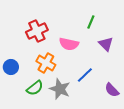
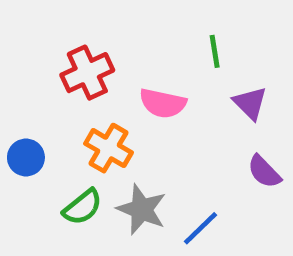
green line: (91, 22) -> (215, 51), turned -32
blue line: (85, 75) -> (200, 228), moved
purple semicircle: (112, 90) -> (264, 172), moved

